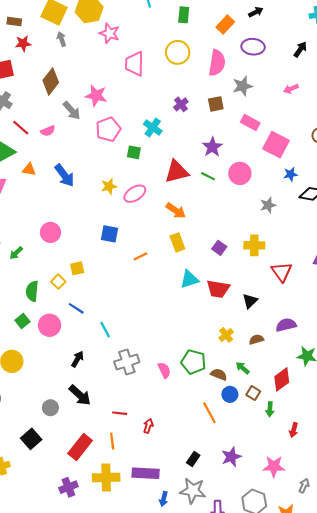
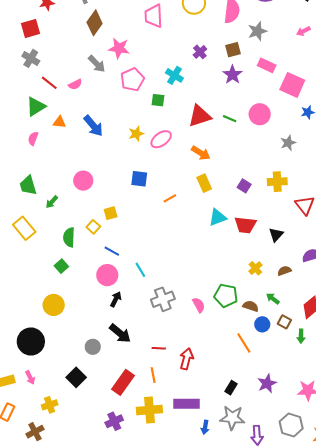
brown diamond: (51, 81) -> (95, 23), moved
purple star: (212, 147) -> (232, 75), moved
pink circle: (50, 325) -> (107, 275), moved
red arrow: (148, 426) -> (187, 359), size x1.5

